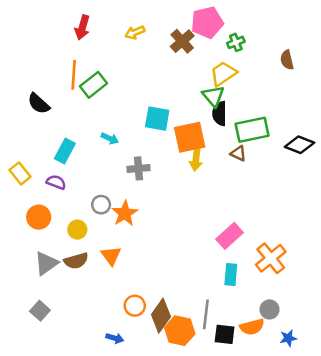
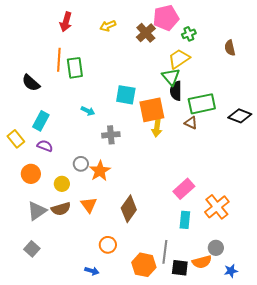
green rectangle: (94, 85) -> (75, 68), turned -60
cyan rectangle: (65, 151) -> (41, 121), moved
brown diamond: (161, 316) -> (129, 209), moved

